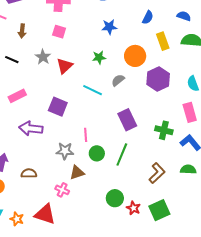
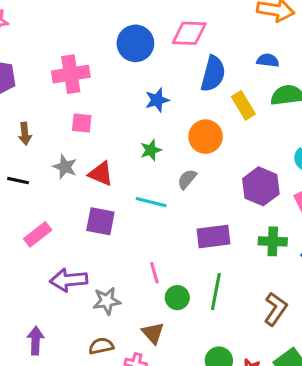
blue semicircle: (148, 17) -> (213, 74), size x1.6
red triangle: (65, 66) -> (101, 174), turned -42
purple hexagon: (158, 79) -> (261, 186), moved
purple square: (58, 107) -> (100, 221), moved
purple rectangle: (127, 120) -> (213, 237), turned -60
gray star: (65, 151) -> (107, 301), moved
brown semicircle: (29, 173) -> (101, 346), moved
brown triangle: (77, 173) -> (153, 333), turned -42

